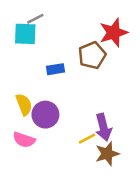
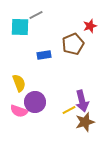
gray line: (35, 19) -> (36, 15), moved
red star: (114, 33) -> (90, 26), size x0.6
purple circle: (45, 115) -> (35, 102), moved

